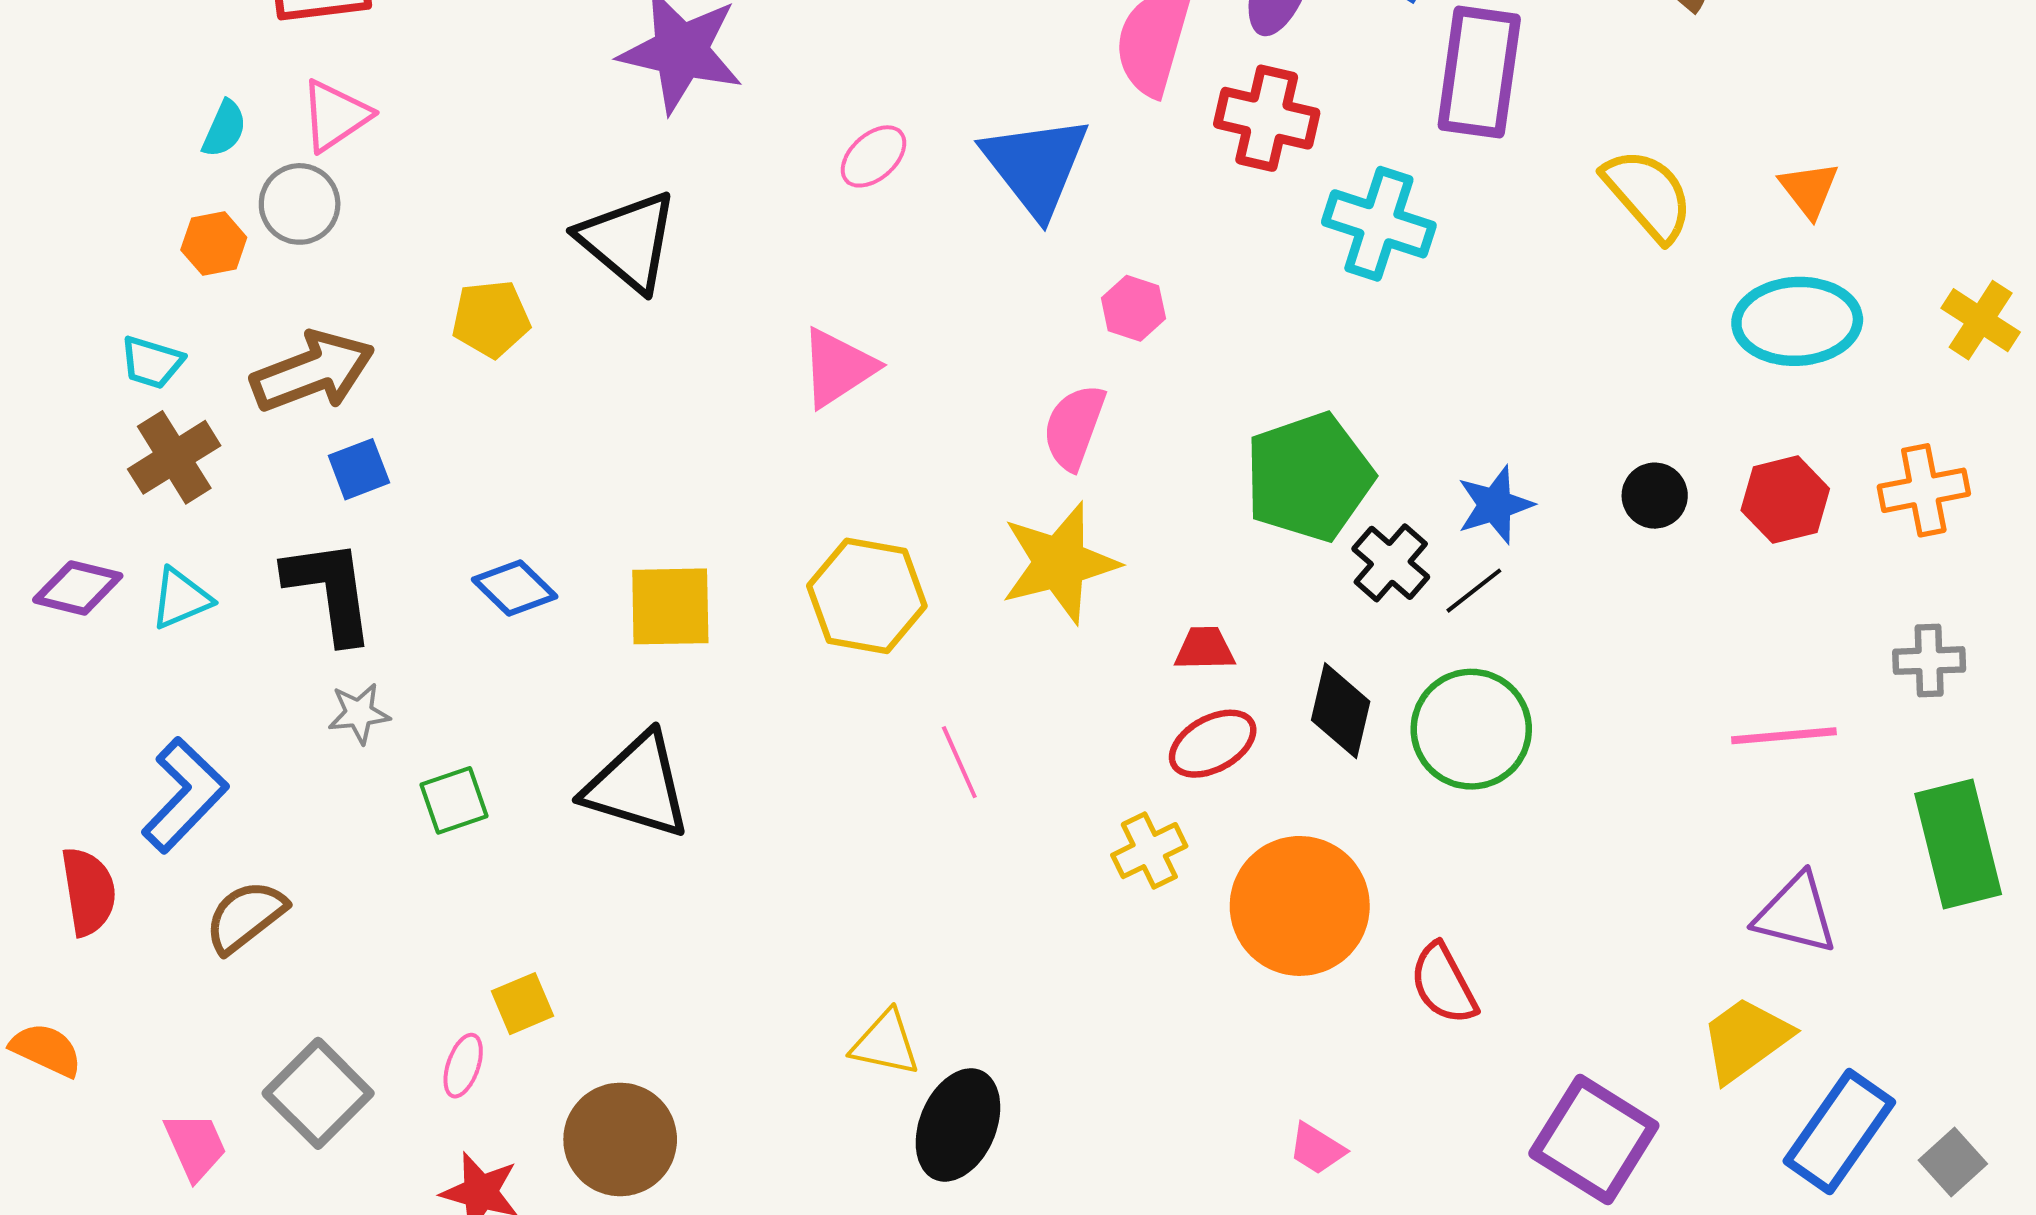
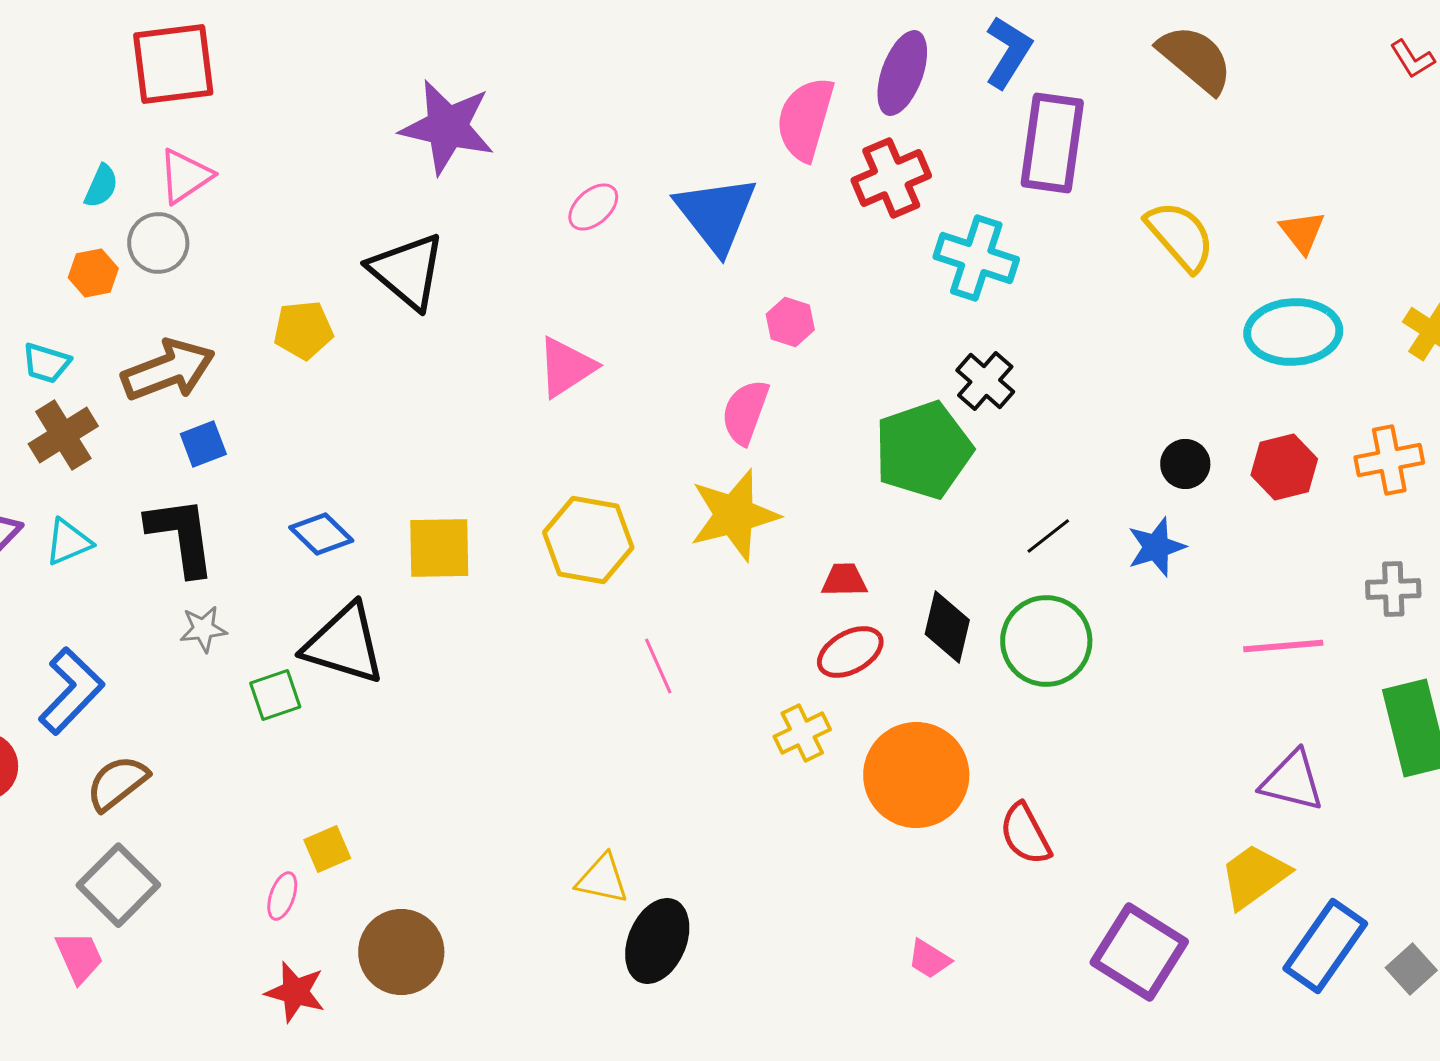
red cross: (1267, 118) -> (891, 178), turned -36
blue star: (1495, 505) -> (1156, 547), moved
black cross: (1391, 563) -> (985, 381), moved
black triangle: (637, 786) -> (344, 644), moved
gray square: (318, 1093) -> (118, 885), moved

